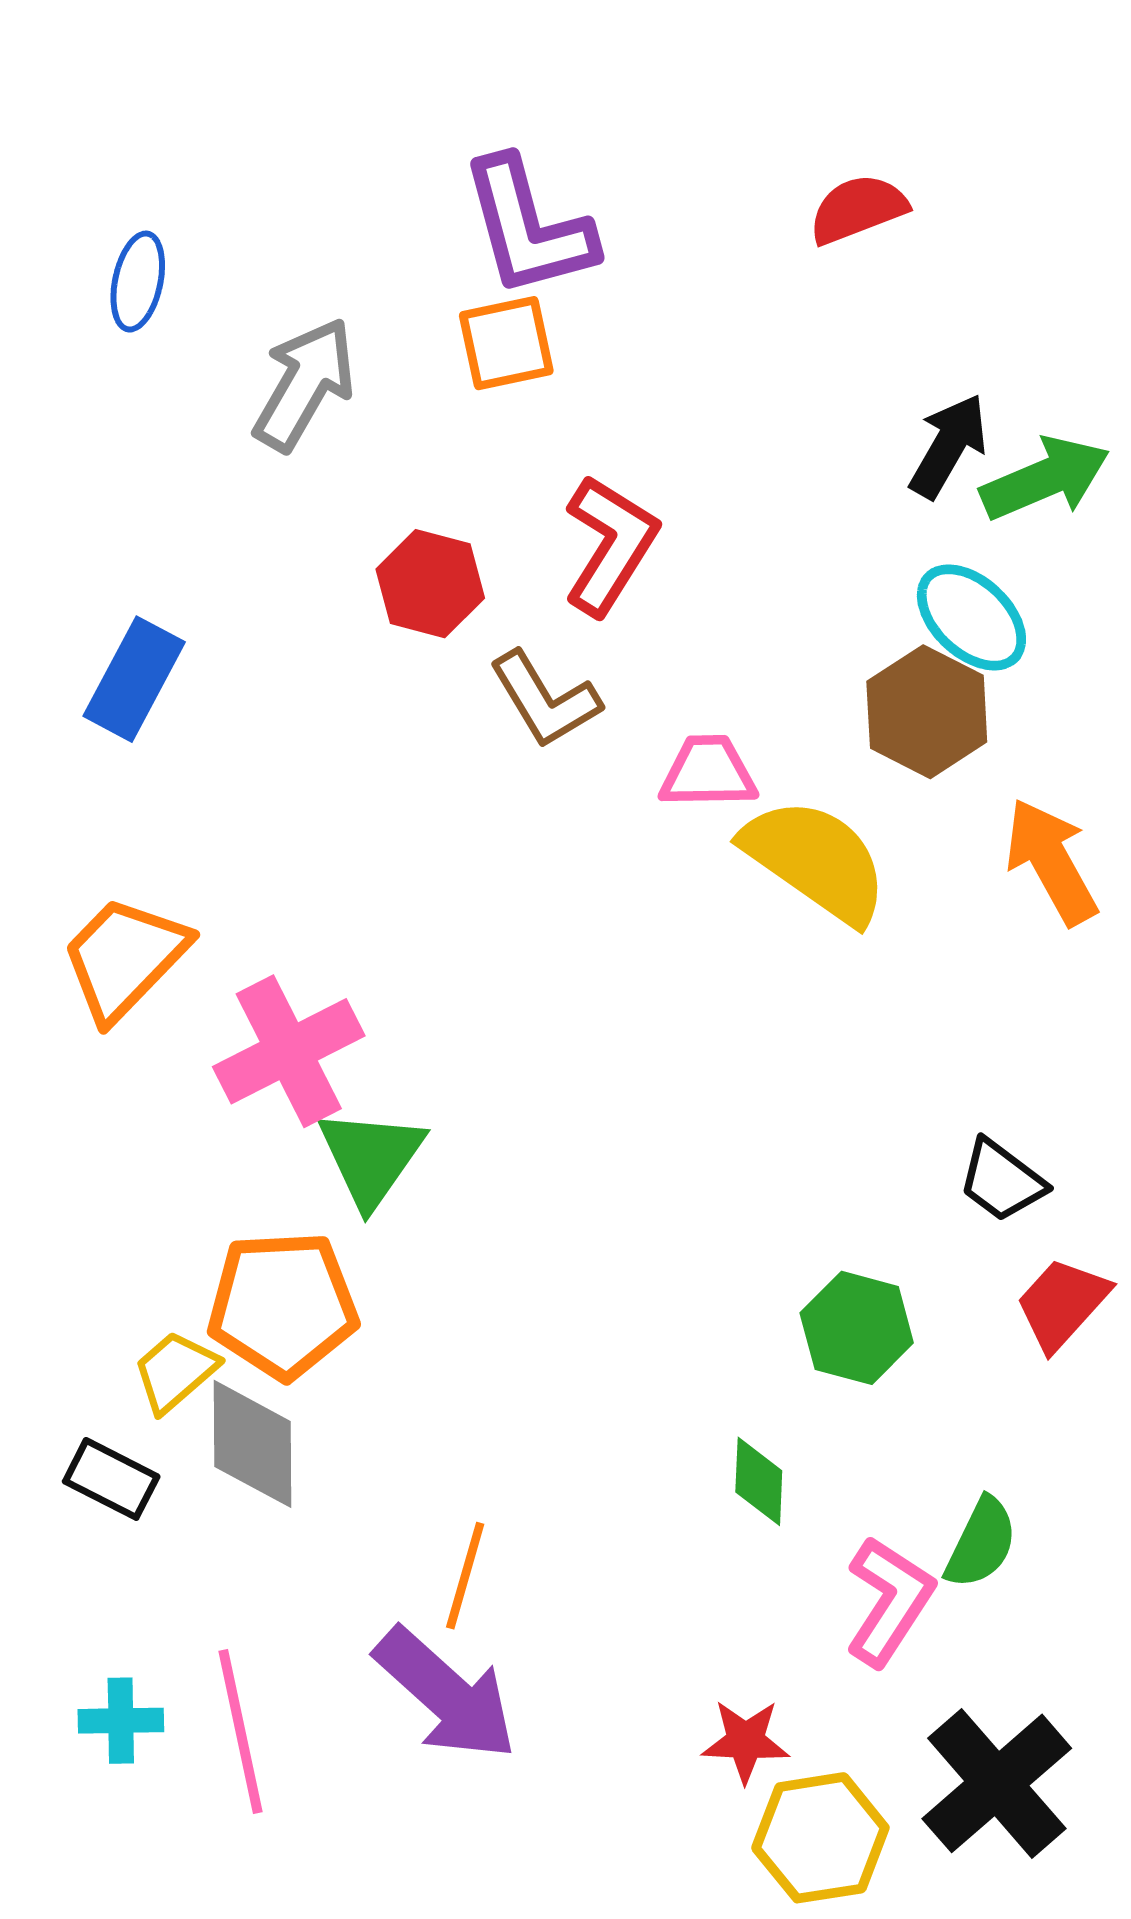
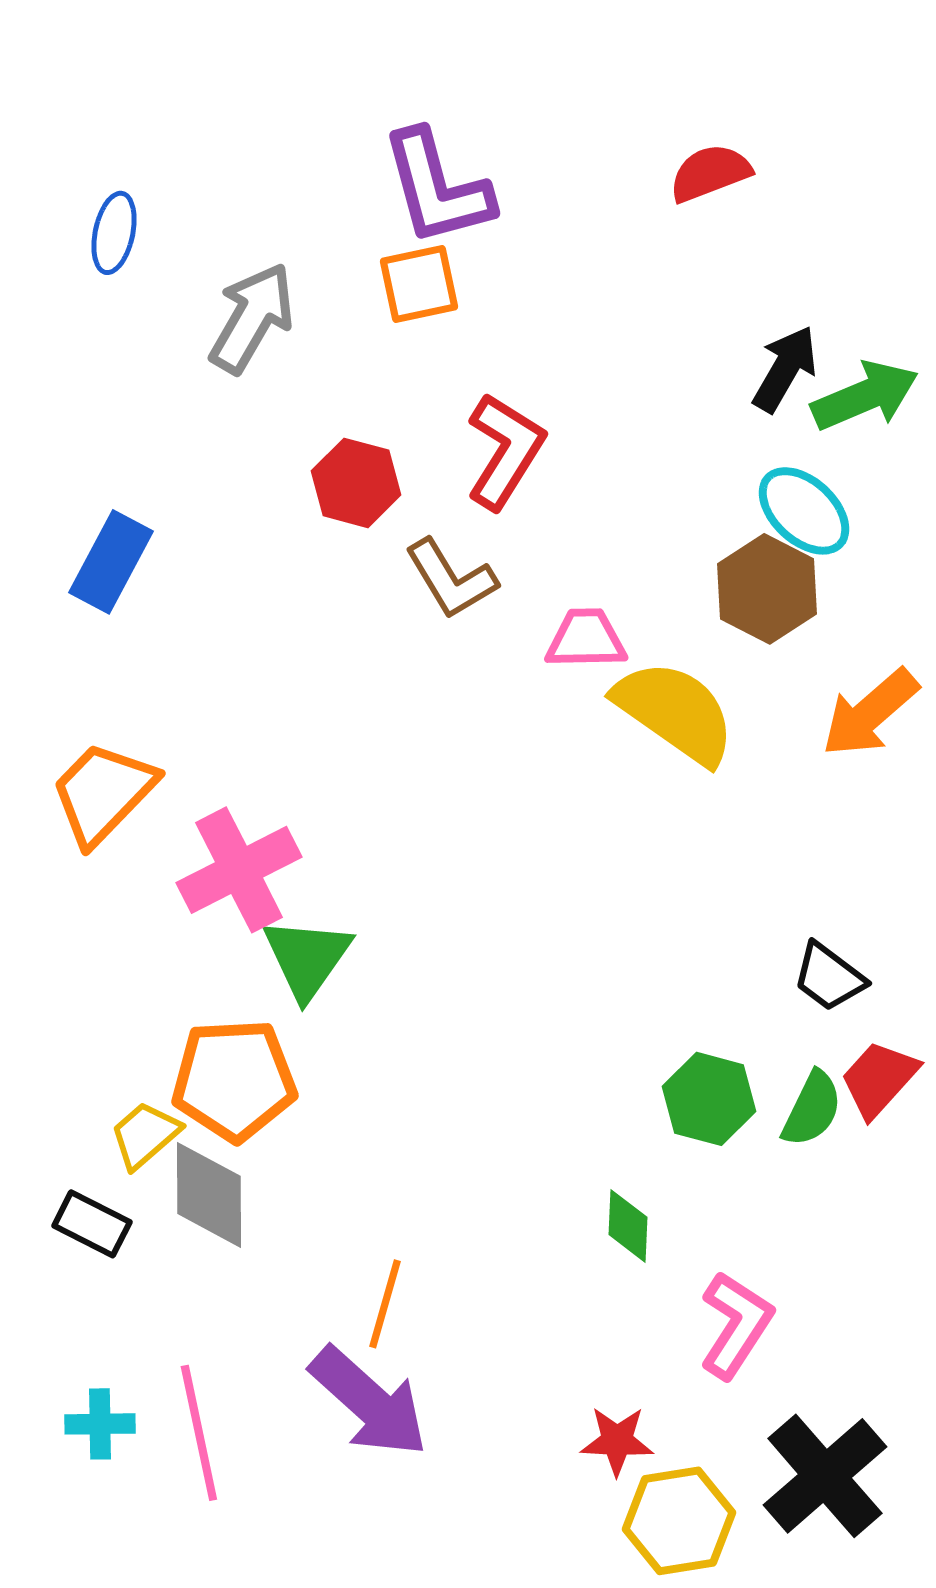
orange arrow: (1051, 862) -> (870, 713), turned -102
green semicircle: (981, 1543) -> (812, 1109), moved

